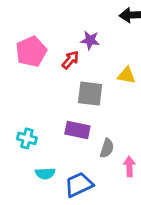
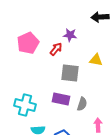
cyan cross: (27, 138) -> (25, 105), size x1.5
gray semicircle: (107, 148) -> (82, 104), moved

